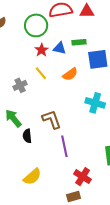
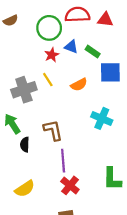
green rectangle: (79, 42) -> (93, 52), turned 32
blue triangle: (59, 48) -> (71, 47), moved
gray cross: (20, 85) -> (24, 90), size x1.6
red cross: (83, 177) -> (70, 185), moved

